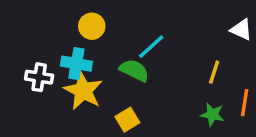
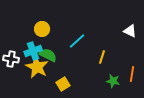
cyan cross: (76, 64) -> (33, 51), turned -30
green semicircle: (134, 70) -> (48, 55), moved
yellow line: (214, 72) -> (102, 57), moved

